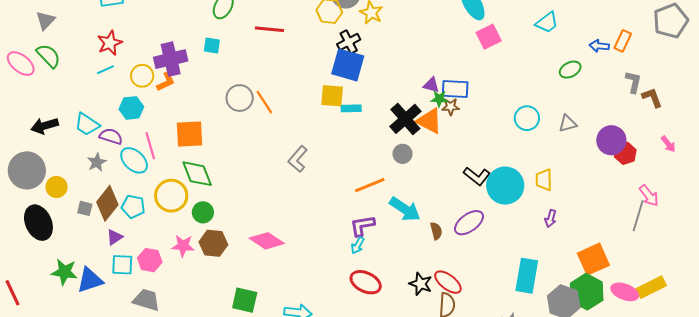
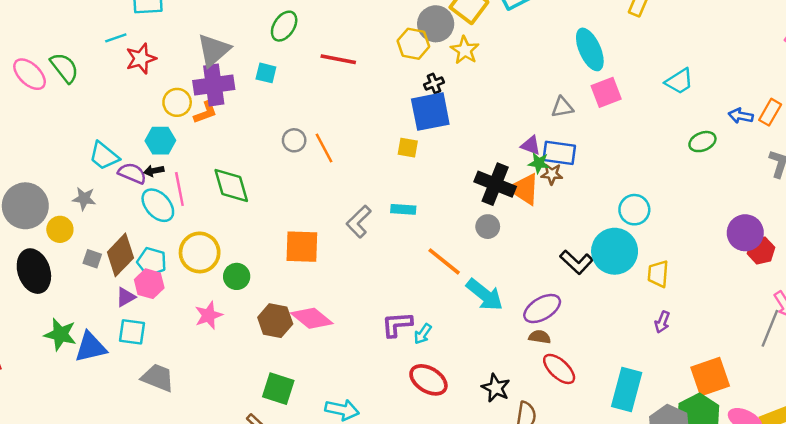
gray triangle: (45, 20) -> (214, 50), moved, size x1.4
black cross: (349, 42) -> (434, 83), size x0.7
blue square: (348, 65) -> (430, 112), turned -32
cyan line: (106, 70) -> (116, 38), moved
yellow square: (332, 96) -> (408, 148), size x0.7
gray circle: (240, 98) -> (294, 140), size x0.7
cyan rectangle: (351, 108) -> (403, 209), moved
cyan circle: (527, 118) -> (634, 210), moved
black cross: (405, 119) -> (495, 184), turned -32
gray triangle: (568, 124) -> (562, 107), moved
black arrow: (45, 126) -> (154, 171), moved, size x0.6
orange square: (189, 134) -> (302, 247), moved
gray star: (97, 162) -> (84, 199), moved, turned 30
green diamond: (197, 174) -> (231, 186), moved
orange line: (370, 185) -> (444, 261), turned 56
cyan circle: (505, 186) -> (615, 251), moved
purple ellipse: (469, 223) -> (542, 309), moved
purple L-shape: (362, 226) -> (397, 324), moved
brown semicircle: (436, 231) -> (540, 337), moved, turned -72
brown hexagon: (213, 243) -> (275, 321), moved
pink star: (183, 246) -> (209, 315), turned -30
pink hexagon: (150, 260) -> (149, 284), moved
red ellipse: (448, 282) -> (559, 369), moved

